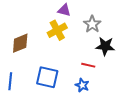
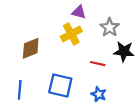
red line: (88, 65) -> (98, 64), moved

